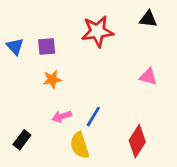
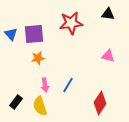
purple square: (47, 46) -> (34, 34), size x1.5
pink arrow: (62, 116) -> (45, 85), turned -80
yellow semicircle: (80, 145) -> (40, 106), moved

